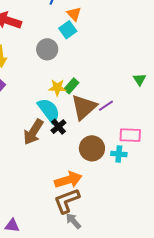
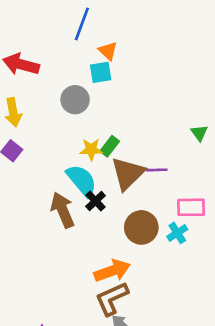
cyan square: (68, 30) -> (101, 72), turned 30
purple line: (106, 106) -> (157, 170), turned 35
brown arrow: (33, 132) -> (63, 210), turned 128
cyan cross: (119, 154) -> (177, 233), turned -35

